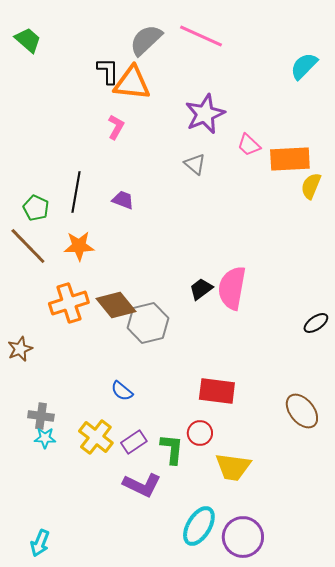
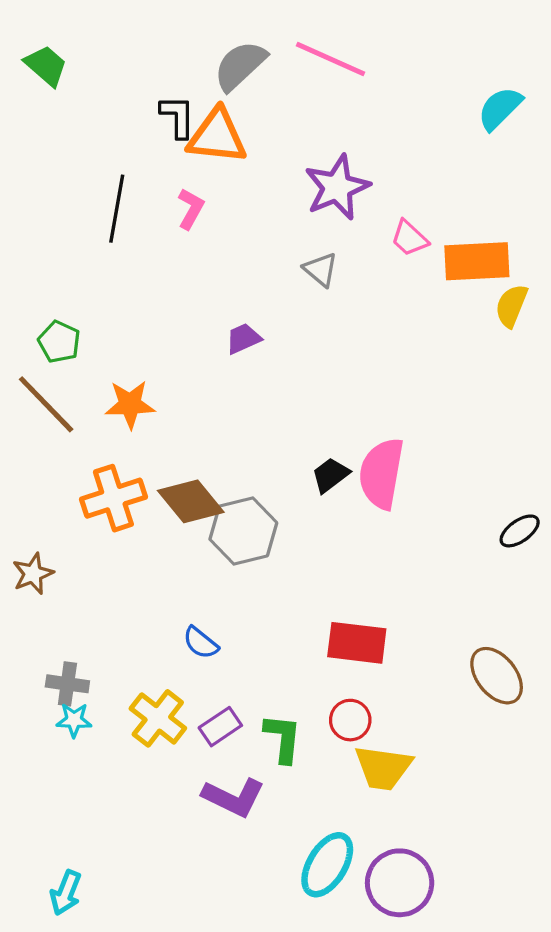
black line: (76, 192) -> (117, 209), moved
purple trapezoid: (123, 200) -> (243, 339), moved, turned -45
red circle: (200, 433) -> (350, 720), moved

